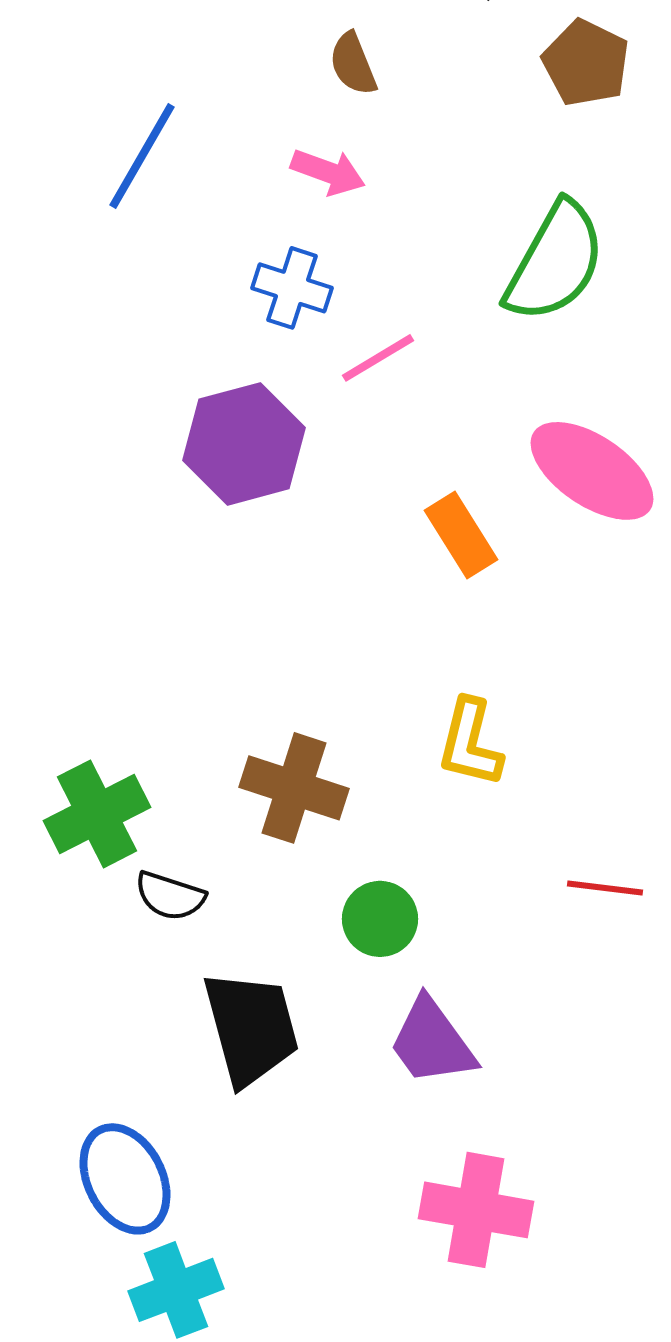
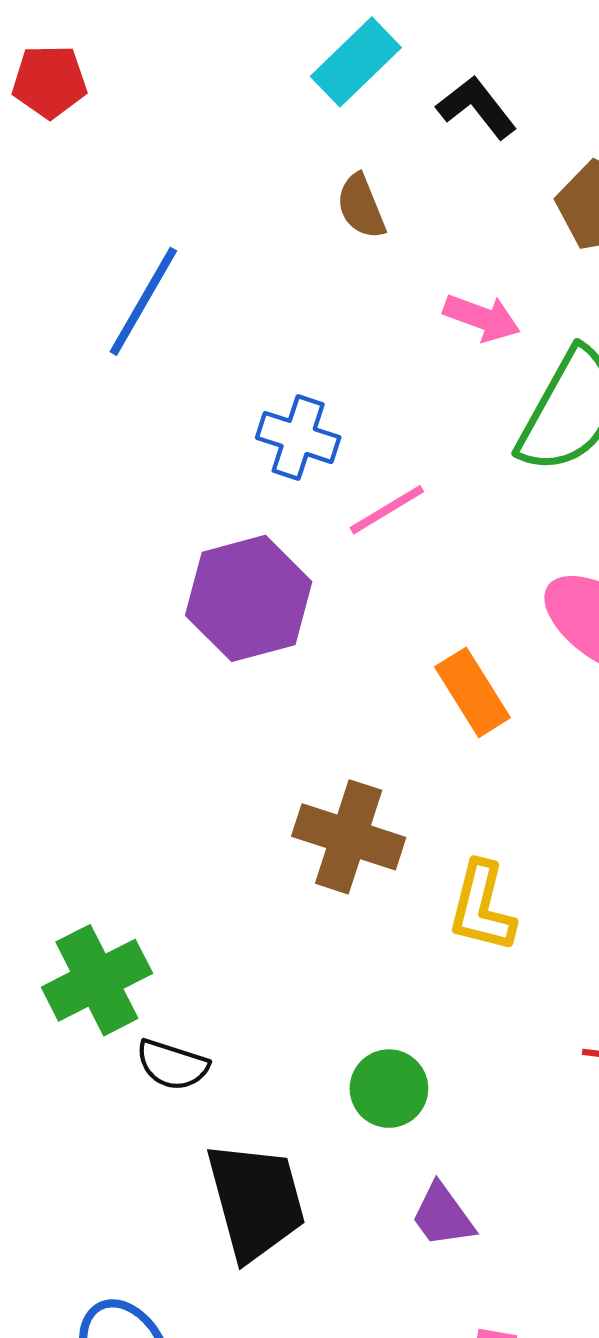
pink arrow: (328, 172) -> (482, 318), moved
brown cross: (294, 788) -> (349, 837), moved
purple trapezoid: (432, 1042) -> (443, 1215), size x0.7

